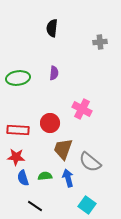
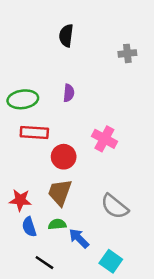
red rectangle: (18, 130) -> (34, 132), moved
brown trapezoid: (63, 149) -> (60, 192), moved
blue arrow: (68, 178) -> (79, 238), moved, turned -30

